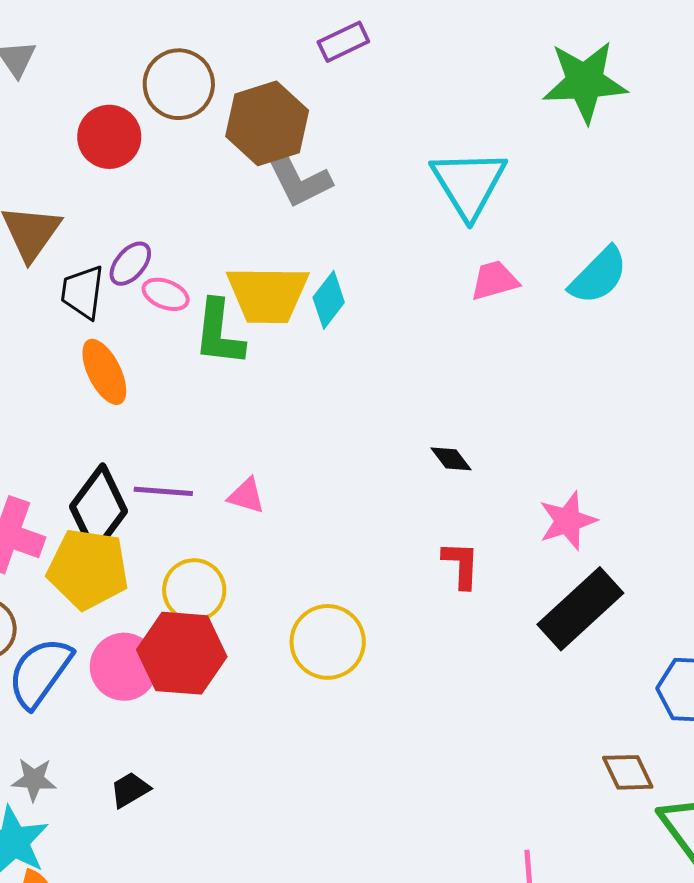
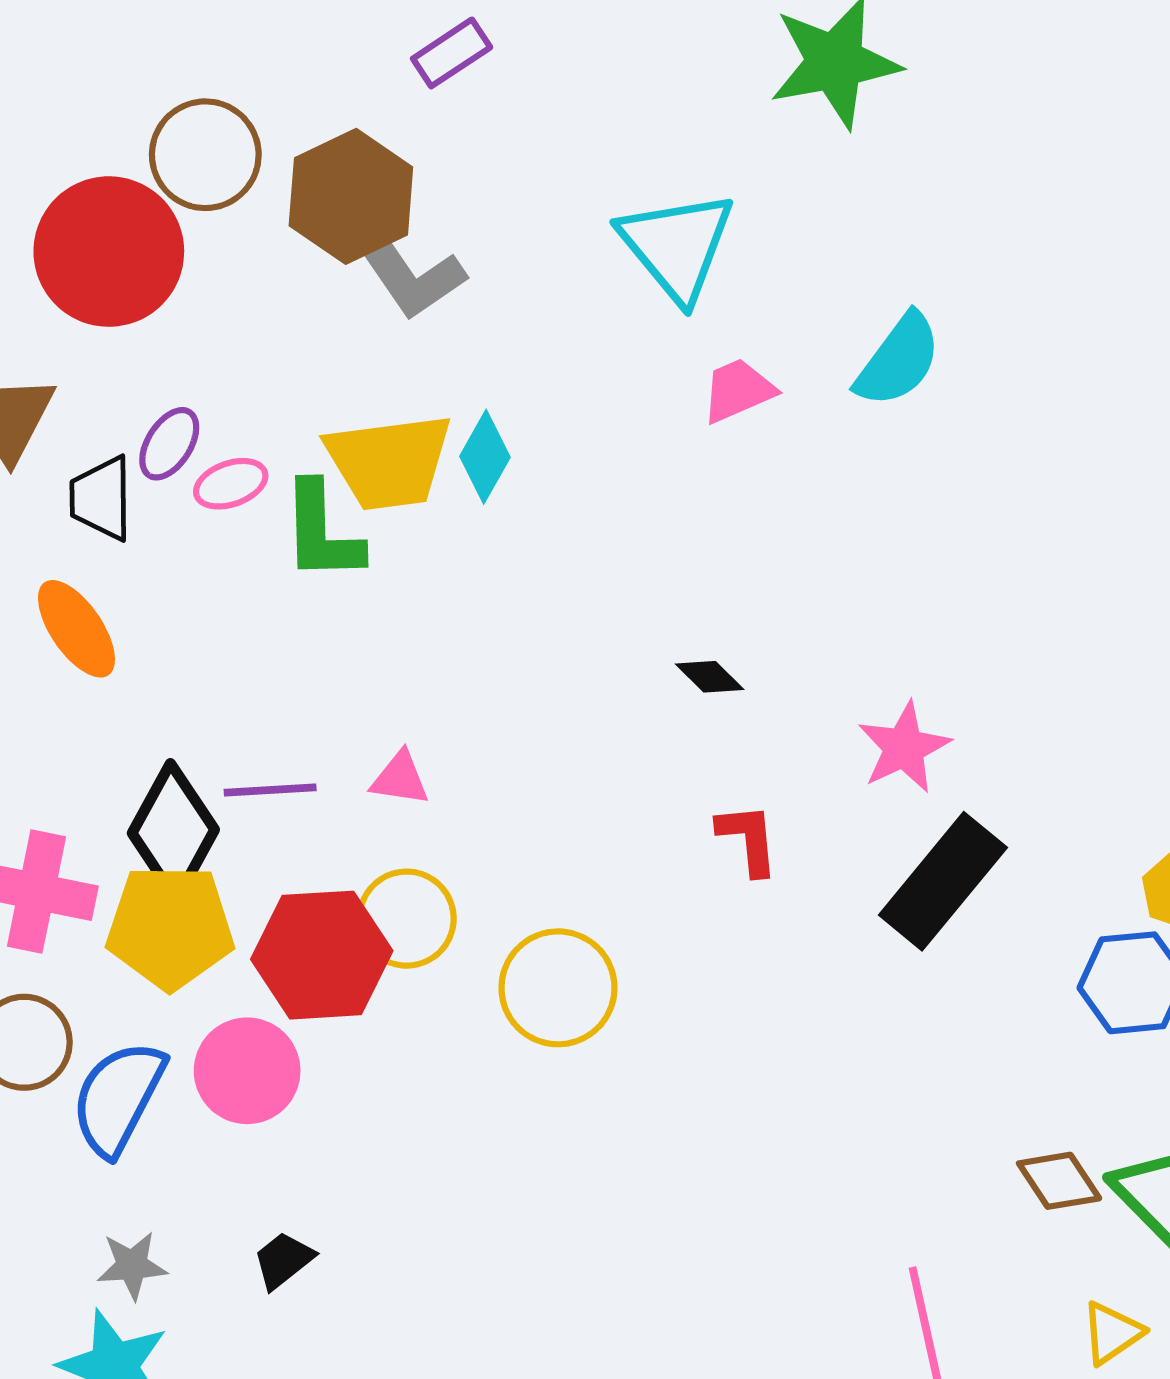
red circle: (109, 137) -> (109, 252), size x1.5
pink ellipse: (166, 294) -> (231, 484), turned -33
orange ellipse: (104, 372) -> (76, 629), moved
yellow circle: (194, 590) -> (407, 919), moved
red hexagon: (182, 653) -> (322, 955), moved
brown diamond: (628, 772) -> (1059, 1181), moved

